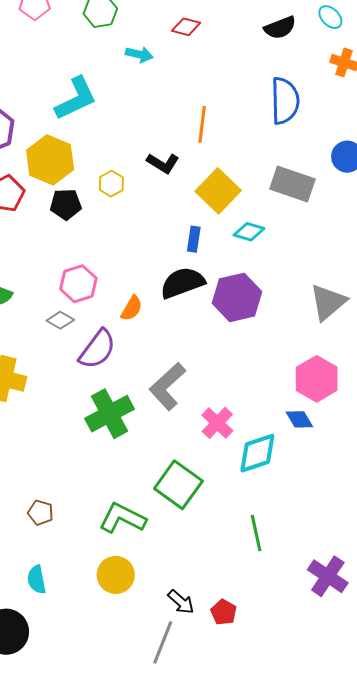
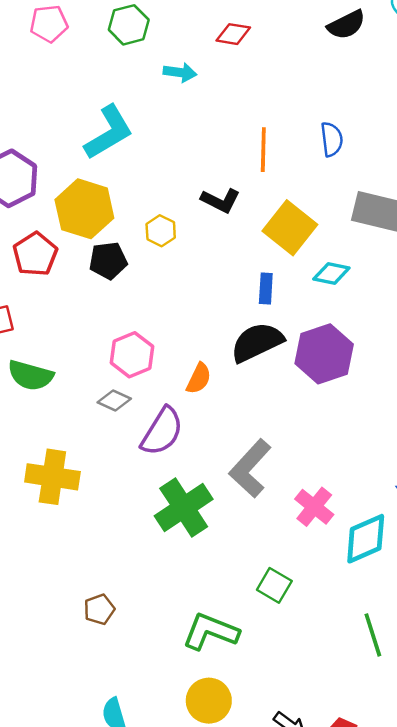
blue semicircle: (285, 101) -> (332, 139), moved, size x0.6
green square: (178, 485) -> (274, 585), size x0.6
brown pentagon: (41, 513) -> (99, 609), moved, turned -30

